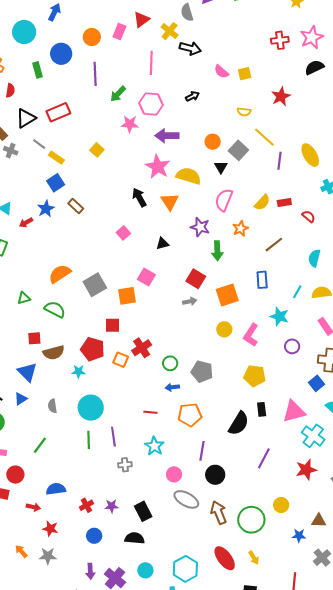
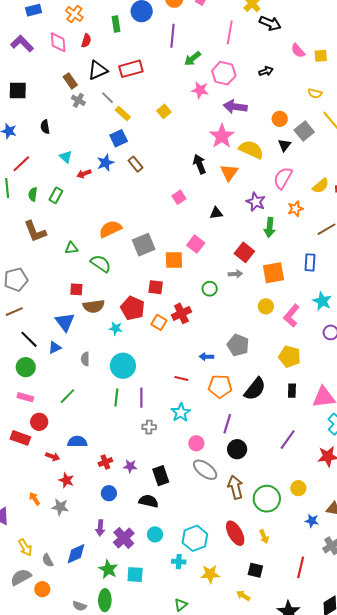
green circle: (170, 363) -> (210, 289), moved
black semicircle: (239, 423) -> (255, 389), moved

